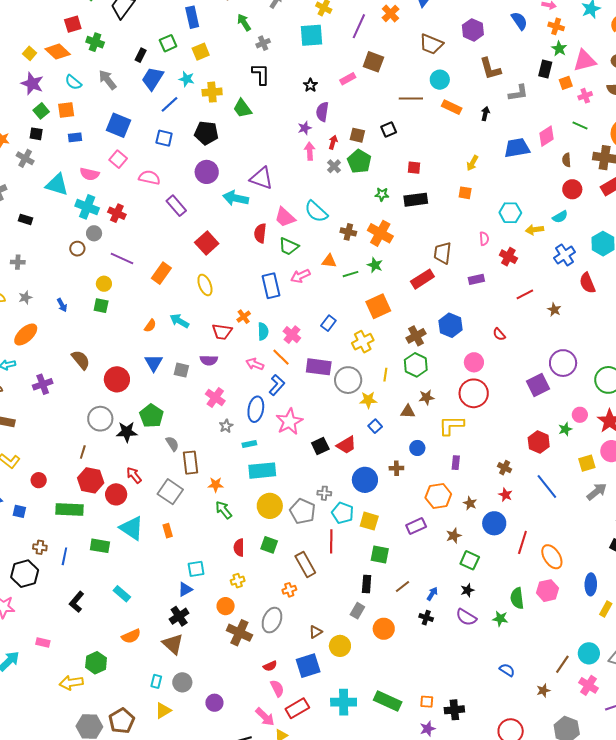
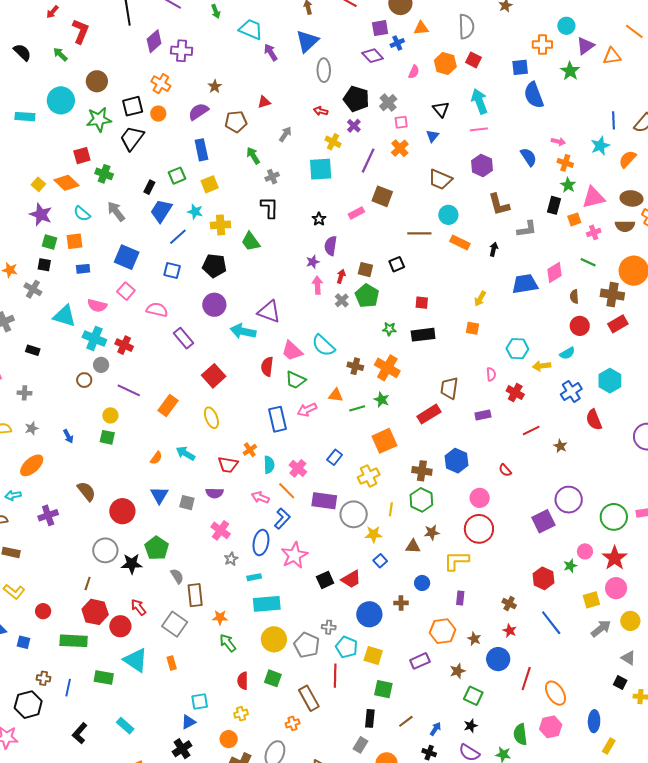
green square: (41, 111) -> (49, 242), turned -35
brown cross: (416, 336) -> (422, 471), turned 36

